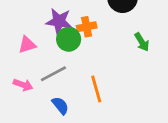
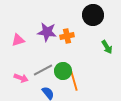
green circle: (69, 39) -> (63, 71), moved
pink triangle: (27, 45) -> (18, 40), moved

